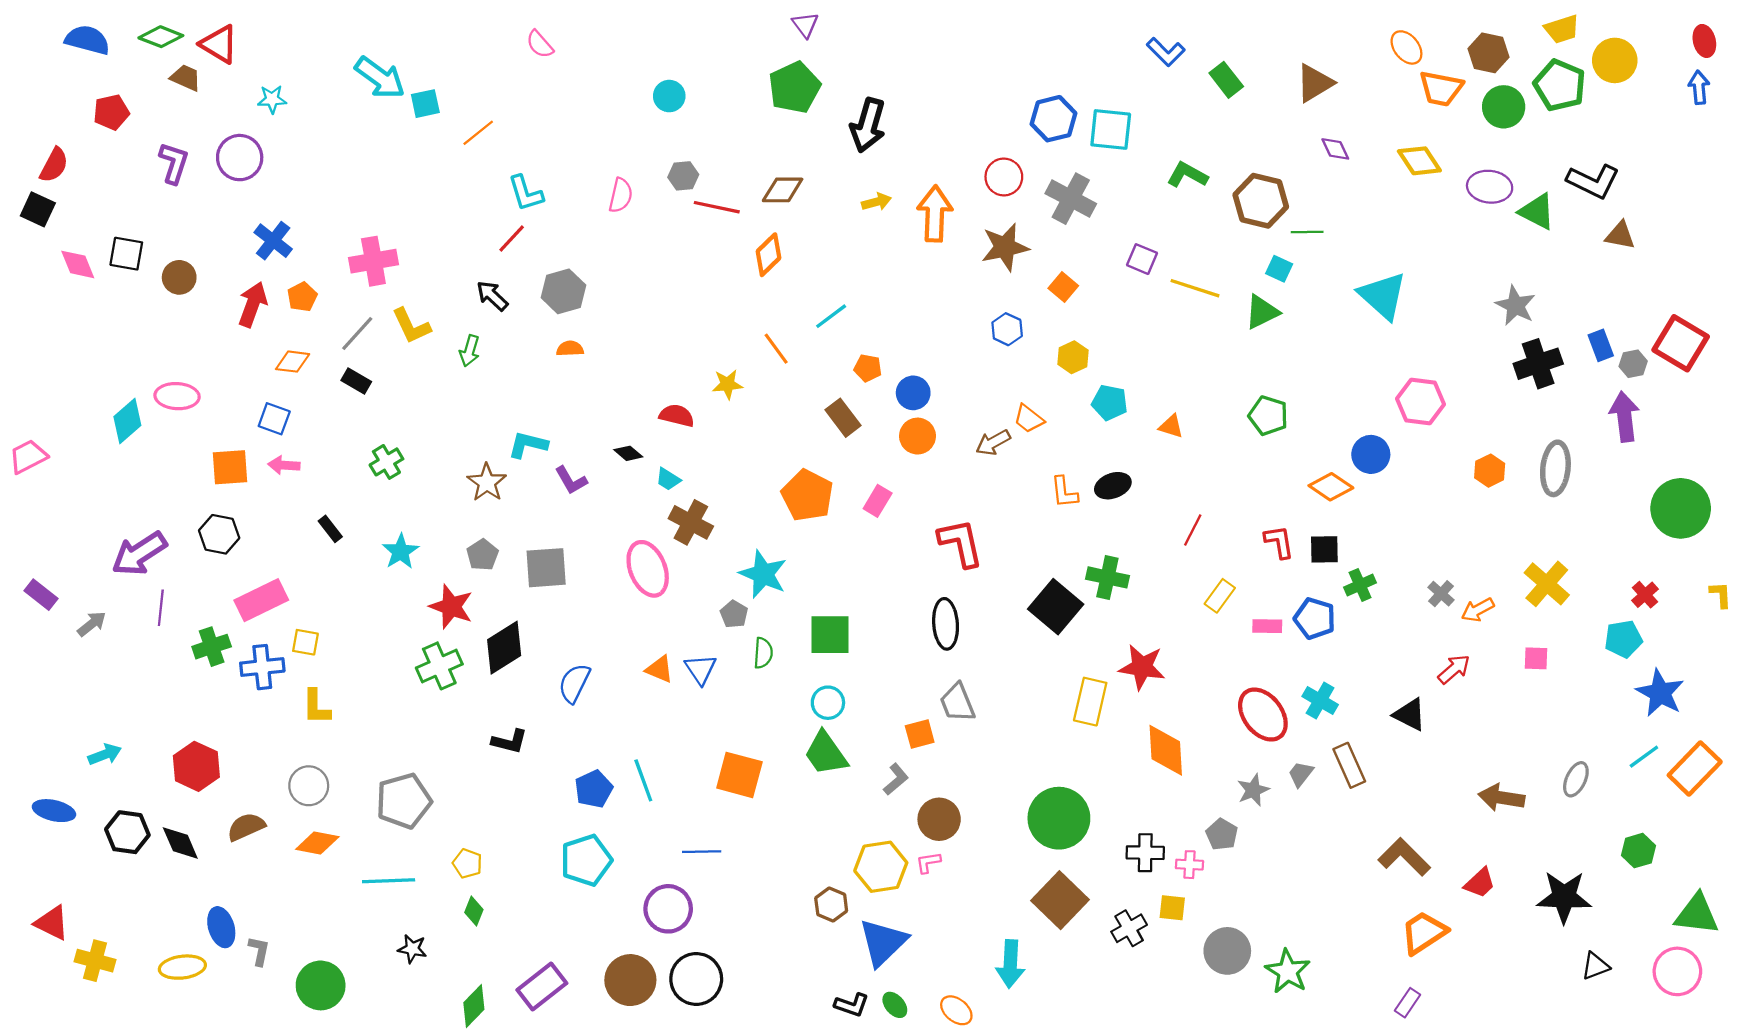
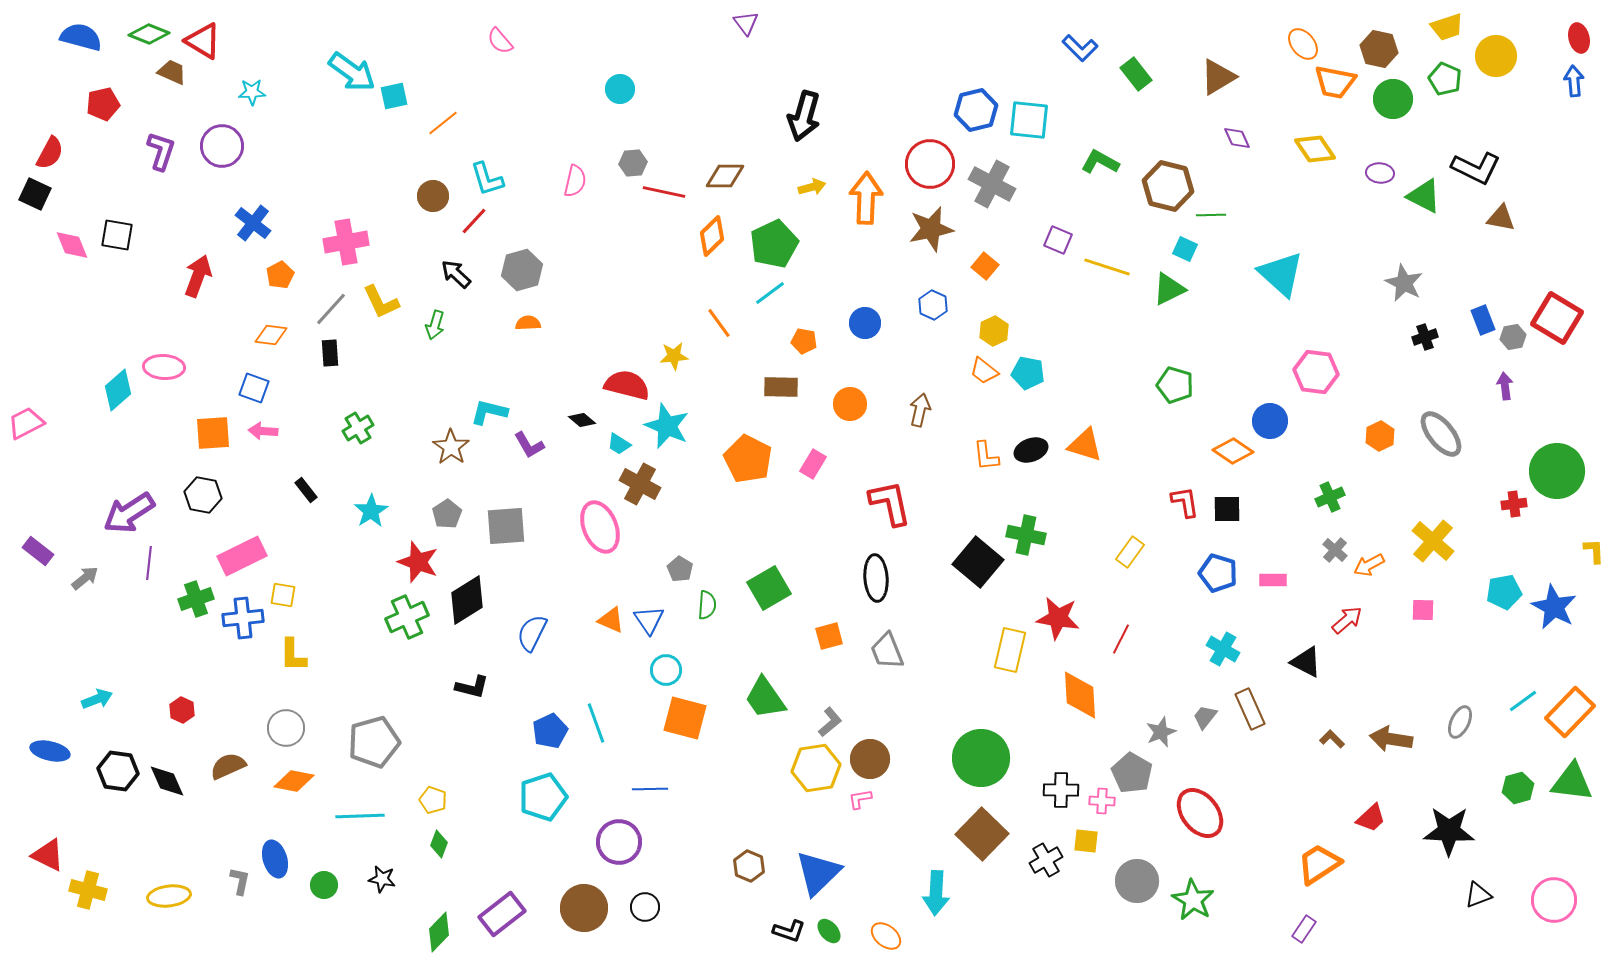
green pentagon: (1560, 85) -> (1445, 79), size x0.7
green pentagon: (794, 87) -> (774, 244), moved
red circle: (1004, 177) -> (930, 164), size x1.4
purple ellipse: (1490, 187) -> (1380, 173), size x0.7
brown circle: (179, 277) -> (433, 196), moved
red arrow: (253, 304) -> (198, 276), moved
black cross: (1538, 364) -> (1425, 337), size x0.6
black rectangle: (356, 381) -> (330, 353), turned 56
blue circle: (913, 393) -> (865, 323), moved
red semicircle: (677, 416) -> (627, 385), size x1.4
purple arrow: (1625, 417) -> (1505, 386), size x0.6
brown rectangle: (843, 418) -> (781, 387), turned -52
orange trapezoid: (1029, 419) -> (984, 371), moved
orange triangle: (1171, 426) -> (1085, 445), moved, size x1.5
brown arrow: (993, 443) -> (920, 410), turned 132
gray ellipse: (1555, 468) -> (1441, 434), turned -45
red line: (1193, 530) -> (1121, 639), moved
cyan star: (763, 574) -> (667, 426), moved
green cross: (1360, 585) -> (1330, 497), moved
red cross: (1645, 595) -> (1514, 504), moved, turned 35
pink rectangle: (1267, 626) -> (1273, 580), moved
green square: (830, 635) -> (769, 588), turned -30
blue star: (1660, 693) -> (1554, 607), moved
cyan circle: (828, 703) -> (666, 670), moved
red ellipse: (1263, 715) -> (1200, 813), moved
orange square: (920, 734) -> (829, 636), moved
red hexagon: (196, 766) -> (182, 710), size x0.6
gray pentagon: (1222, 834) -> (1132, 773), size x1.4
brown L-shape: (1404, 857) -> (1332, 739), moved, size x0.5
yellow hexagon: (881, 867) -> (816, 768), moved
brown hexagon: (831, 905) -> (749, 866), moved
green triangle: (1697, 914) -> (1572, 782), moved
blue ellipse: (221, 927) -> (275, 859), moved
black circle: (696, 979) -> (645, 907), size x0.6
green circle: (321, 985) -> (324, 885), moved, size x0.6

